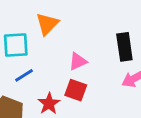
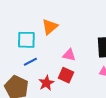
pink triangle: (78, 61) -> (69, 55), turned 32

